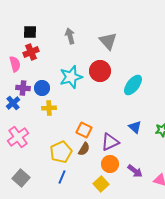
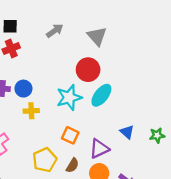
gray arrow: (70, 36) -> (55, 31), turned 70
cyan star: (71, 77) -> (69, 97), moved
cyan ellipse: (133, 85) -> (101, 95), moved
brown semicircle: (84, 149) -> (72, 165), moved

